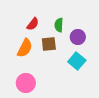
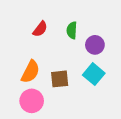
brown square: (49, 44) -> (60, 79), moved
orange semicircle: (25, 48) -> (30, 72), moved

